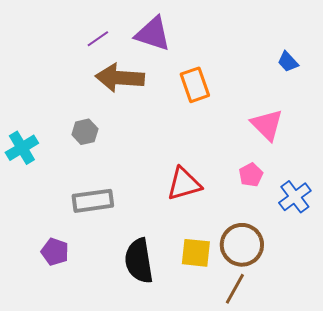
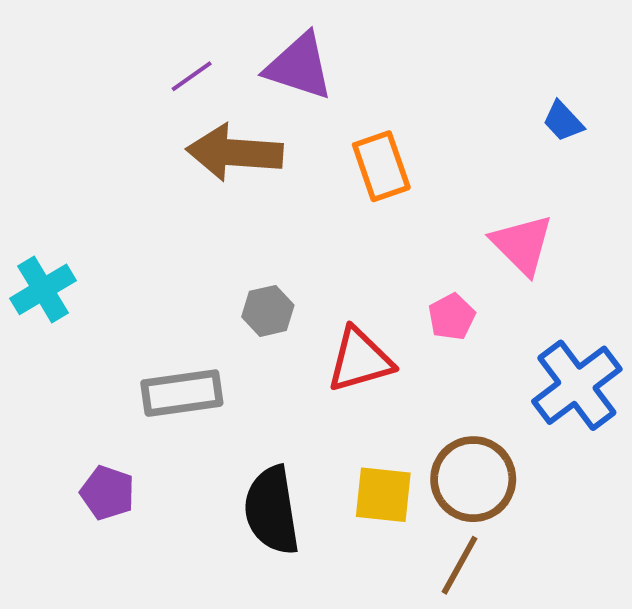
gray hexagon: (85, 132) -> (268, 311), moved
pink pentagon: (251, 175) -> (452, 317), moved
blue cross: (295, 197) -> (577, 385), size x1.4

